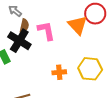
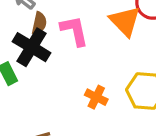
orange cross: (59, 72) -> (96, 97), turned 32

